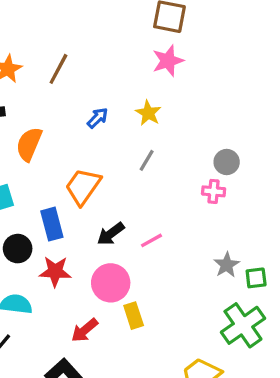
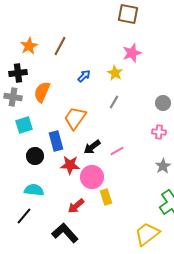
pink star: (168, 61) -> (132, 53), moved
pink cross: (214, 191) -> (159, 132), moved
red star: (55, 271) -> (70, 165), moved

